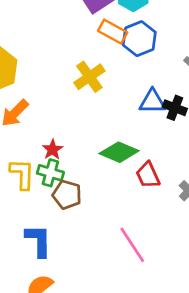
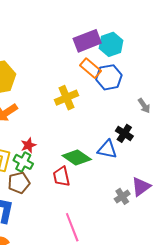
blue triangle: (152, 102) -> (107, 149), moved
red trapezoid: (148, 175) -> (61, 176), moved
brown pentagon: (67, 195) -> (19, 183), moved, turned 30

